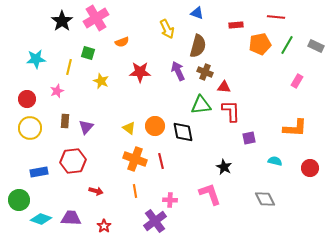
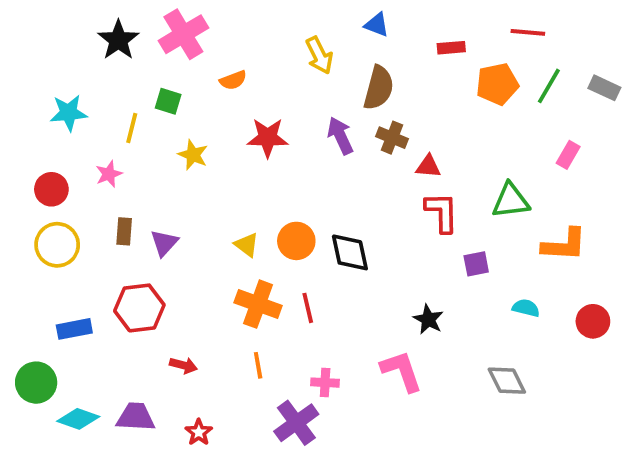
green triangle: (201, 105) -> (511, 201), moved

